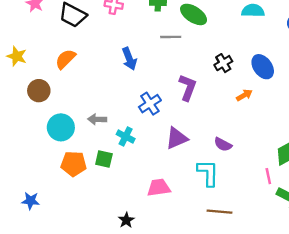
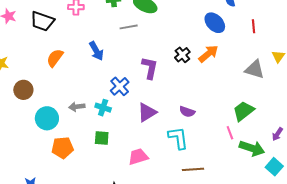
orange semicircle: (65, 59) -> (55, 58), moved
black cross: (223, 63) -> (182, 55), moved
blue ellipse: (263, 67) -> (215, 23), moved
orange arrow: (244, 95) -> (208, 54), moved, size x1.5
cyan cross: (126, 137) -> (103, 108), moved
green square: (104, 159) -> (102, 138), moved

